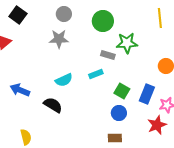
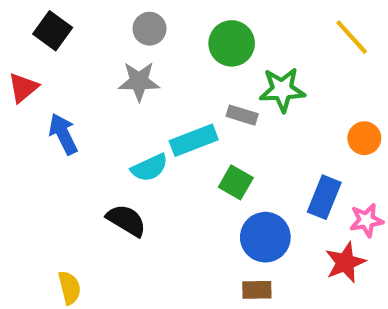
yellow line: (160, 18) -> (352, 37), turned -36
cyan rectangle: (96, 74) -> (194, 140), moved, size x1.5
blue arrow: (20, 90) -> (63, 134), moved, turned 42
green square: (122, 91) -> (236, 182), moved
blue circle: (119, 113) -> (265, 237), size x1.5

